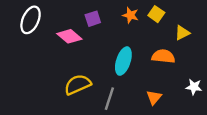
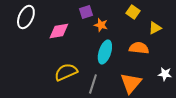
orange star: (130, 15) -> (101, 25), moved
purple square: (93, 19) -> (86, 12), moved
pink diamond: (69, 36) -> (59, 31), turned -50
orange triangle: (154, 97) -> (131, 83), size x1.6

